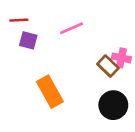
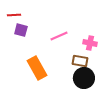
pink line: (71, 28) -> (59, 36), moved
brown rectangle: (108, 66) -> (80, 61), moved, turned -35

